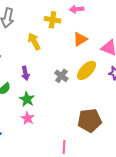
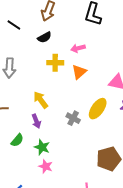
orange triangle: (80, 39) -> (79, 72), moved
yellow arrow: (34, 41) -> (41, 100), moved

